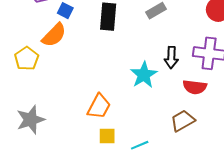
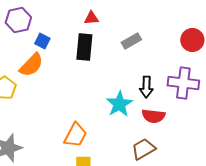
red semicircle: (195, 87) -> (153, 116), moved
brown trapezoid: (183, 121) -> (143, 149), moved

